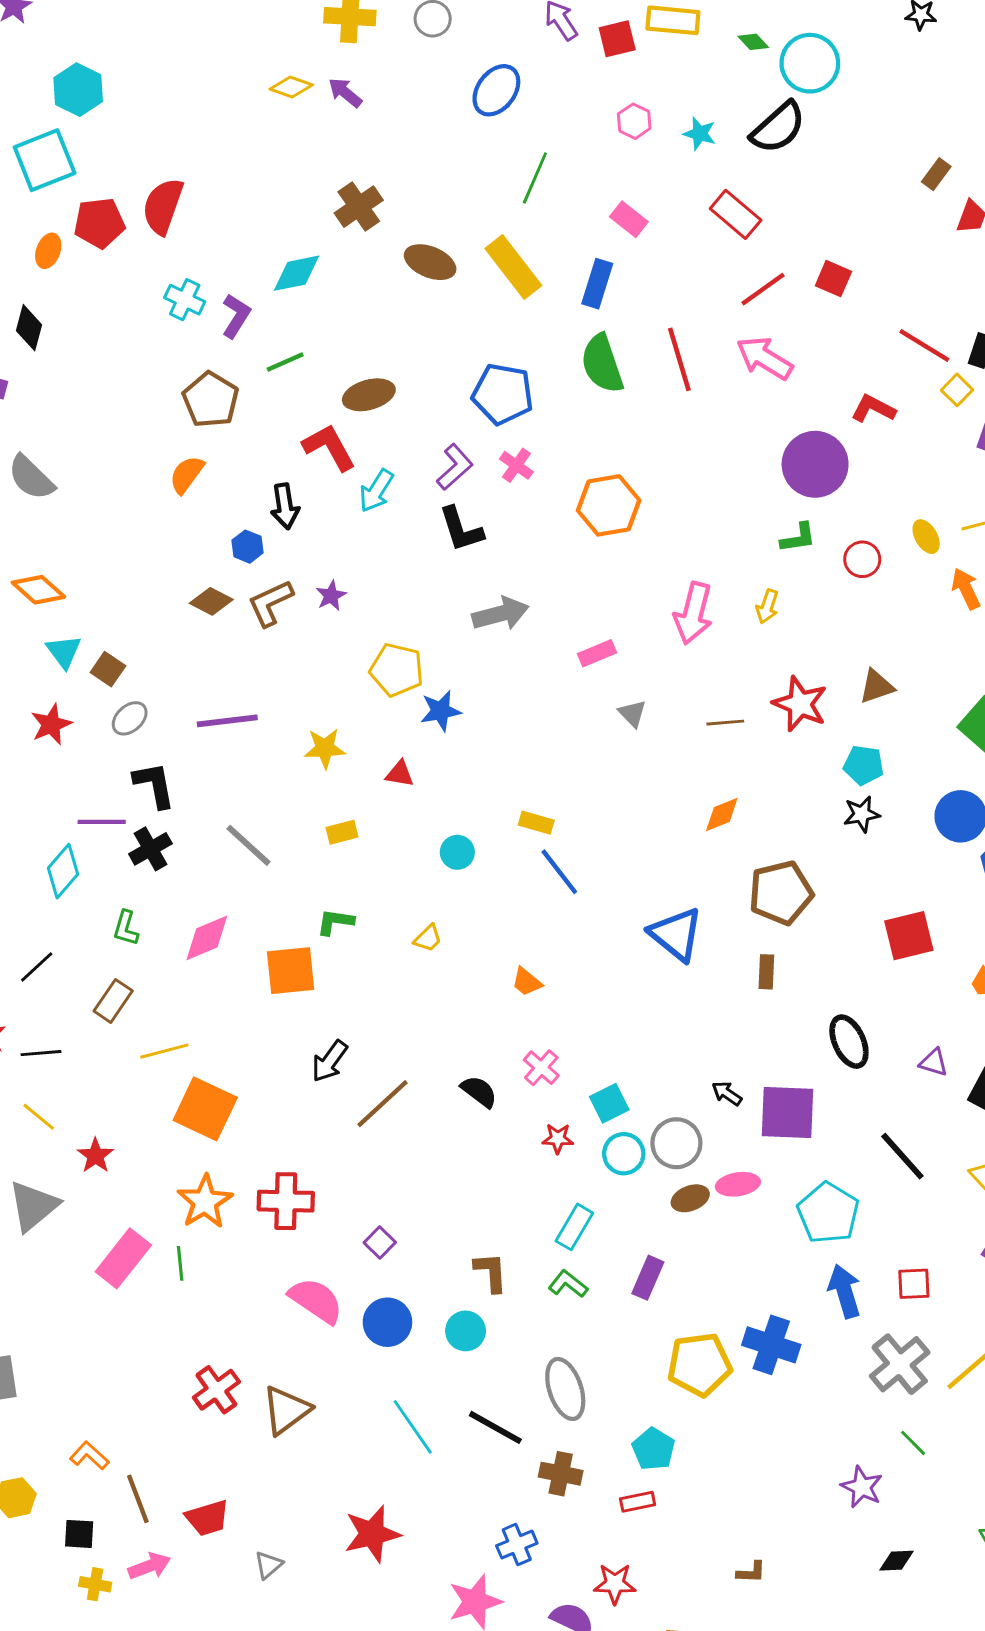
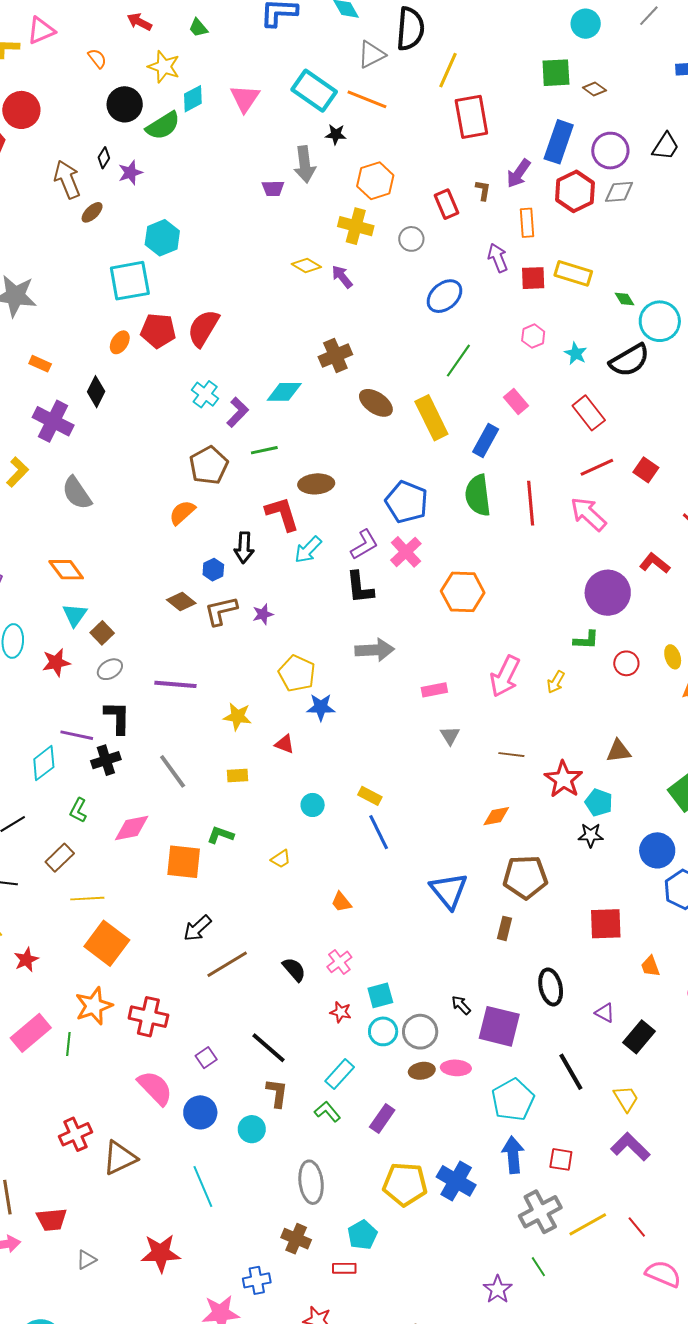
pink cross: (516, 465) -> (406, 552), size x1.4
red star: (800, 704) -> (564, 779), moved
black line: (495, 1427) -> (268, 1048), moved

